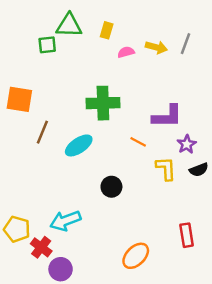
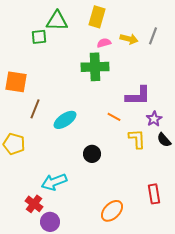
yellow rectangle: (107, 30) -> (97, 17), moved, size x1.5
green cross: (103, 103) -> (95, 67), moved
black semicircle: (199, 170) -> (164, 140), turned 70
yellow pentagon: (17, 229) -> (14, 144), moved

